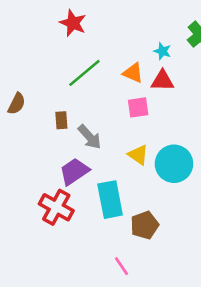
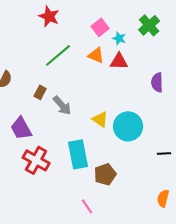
pink square: (138, 107) -> (100, 27), moved, turned -30
brown rectangle: (61, 120) -> (40, 92), turned 32
purple trapezoid: (74, 171) -> (21, 128), moved, turned -85

